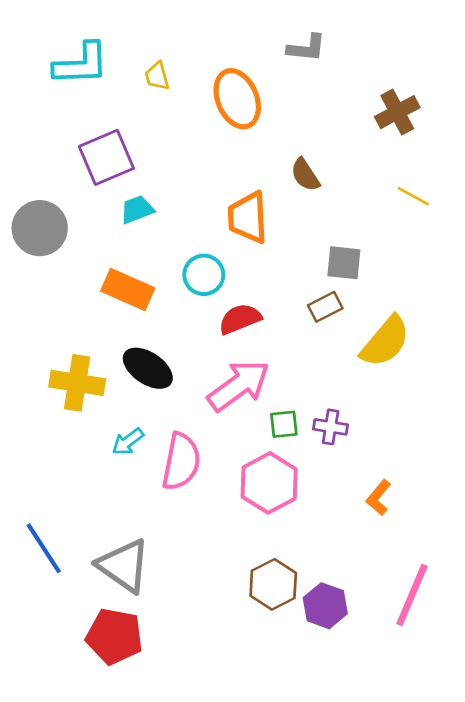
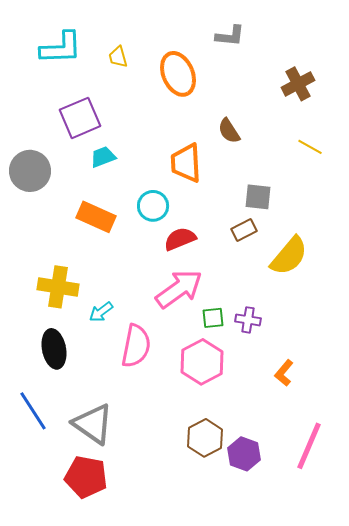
black ellipse: (148, 368) -> (54, 349), moved, turned 45
cyan arrow: (128, 442) -> (101, 312), moved

